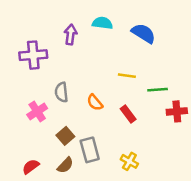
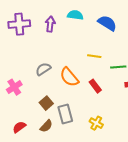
purple cross: (33, 55) -> (19, 24), moved
gray semicircle: (61, 92) -> (43, 69), turned 63
orange semicircle: (95, 102) -> (69, 77), size x1.5
pink cross: (37, 111) -> (14, 87), moved

